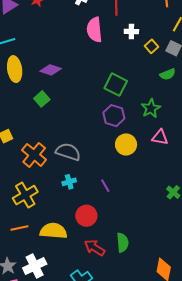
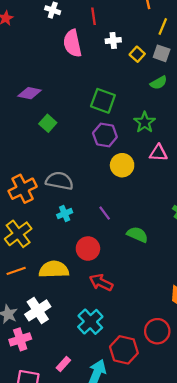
green square: (42, 99) -> (48, 123), moved
orange cross: (34, 155) -> (23, 189), turned 30
green semicircle: (123, 243) -> (137, 235), moved, turned -54

